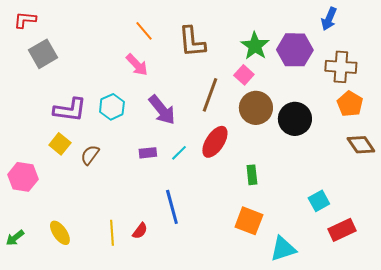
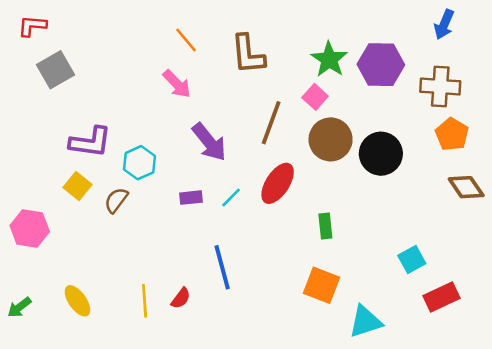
blue arrow: (329, 19) -> (444, 25), moved
cyan hexagon: (112, 107) -> (139, 163), moved

